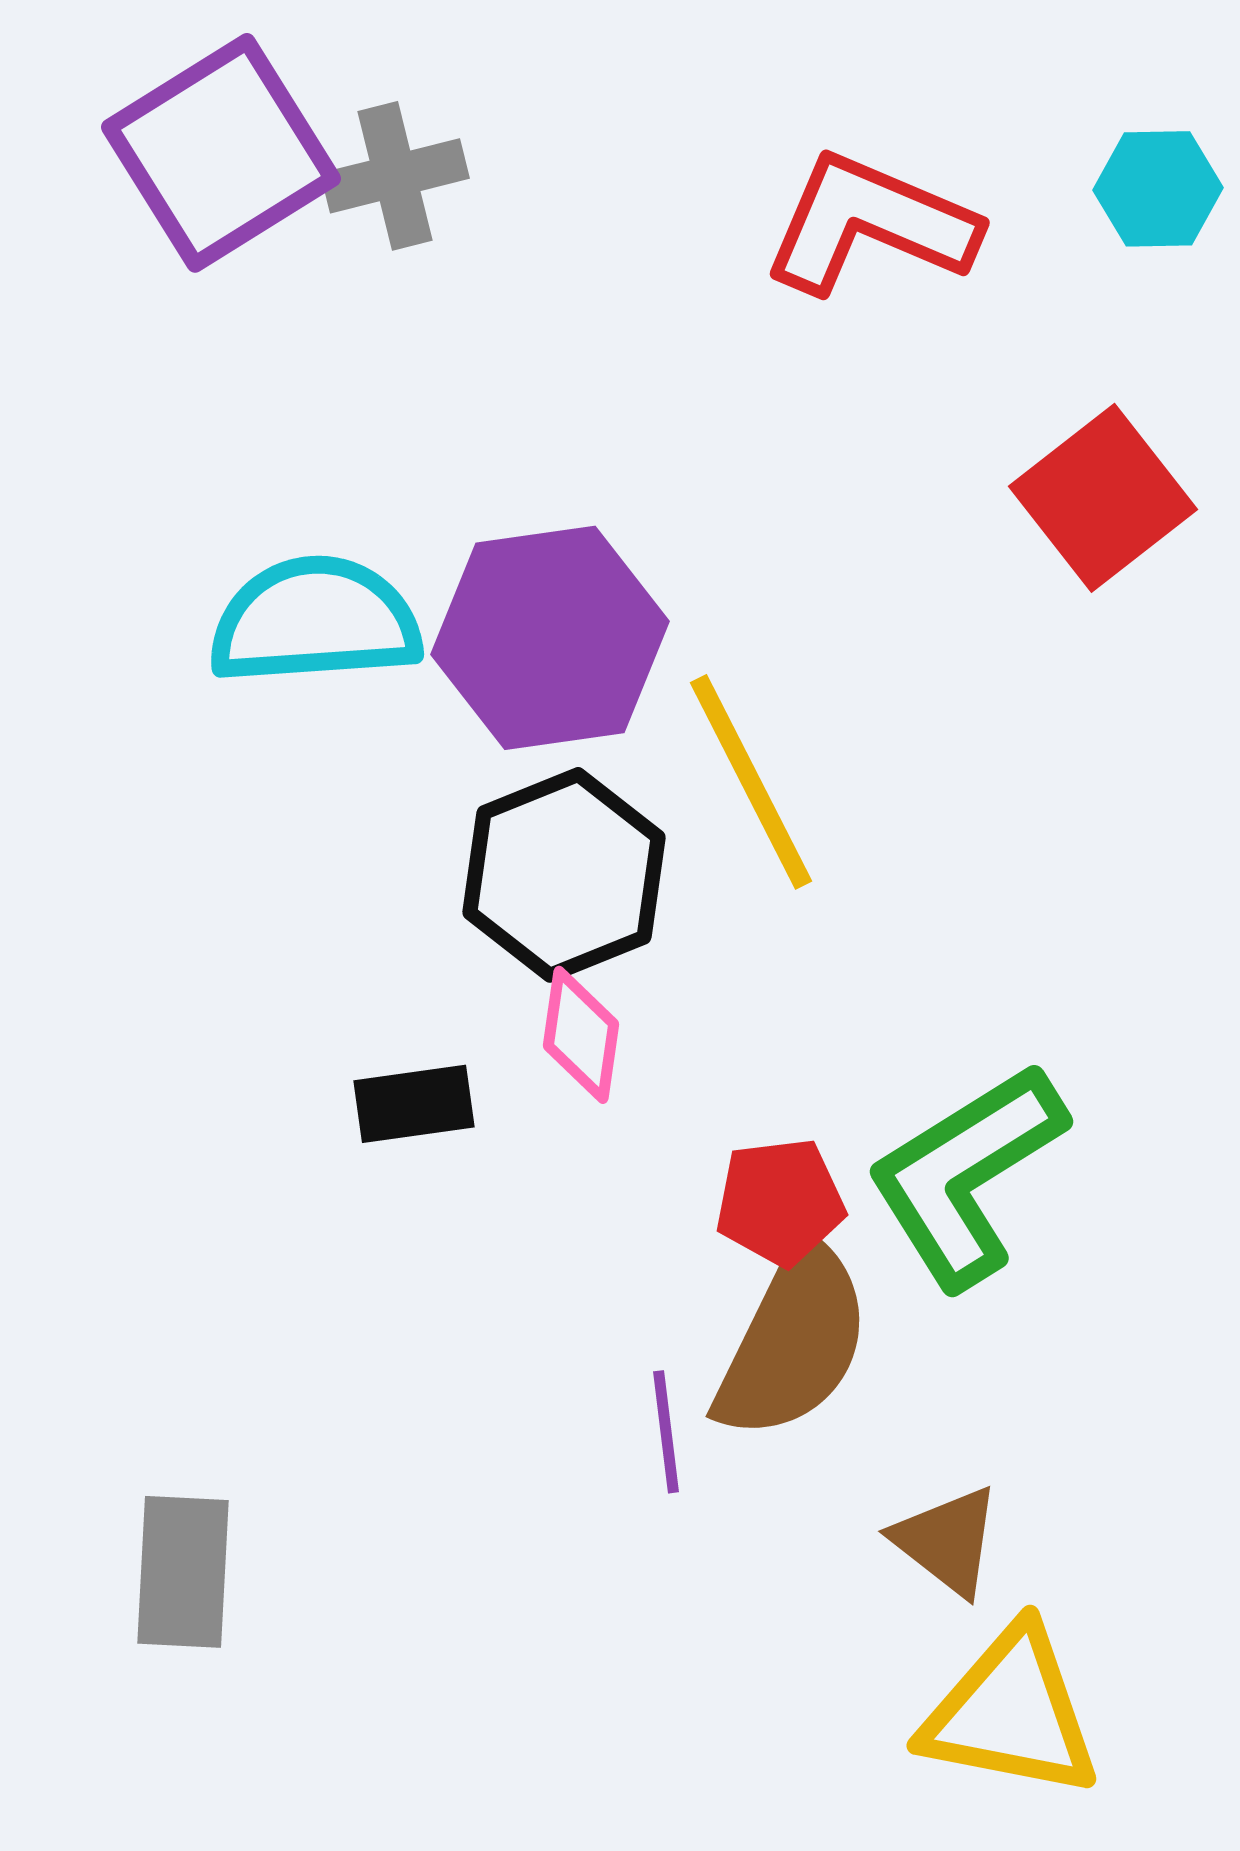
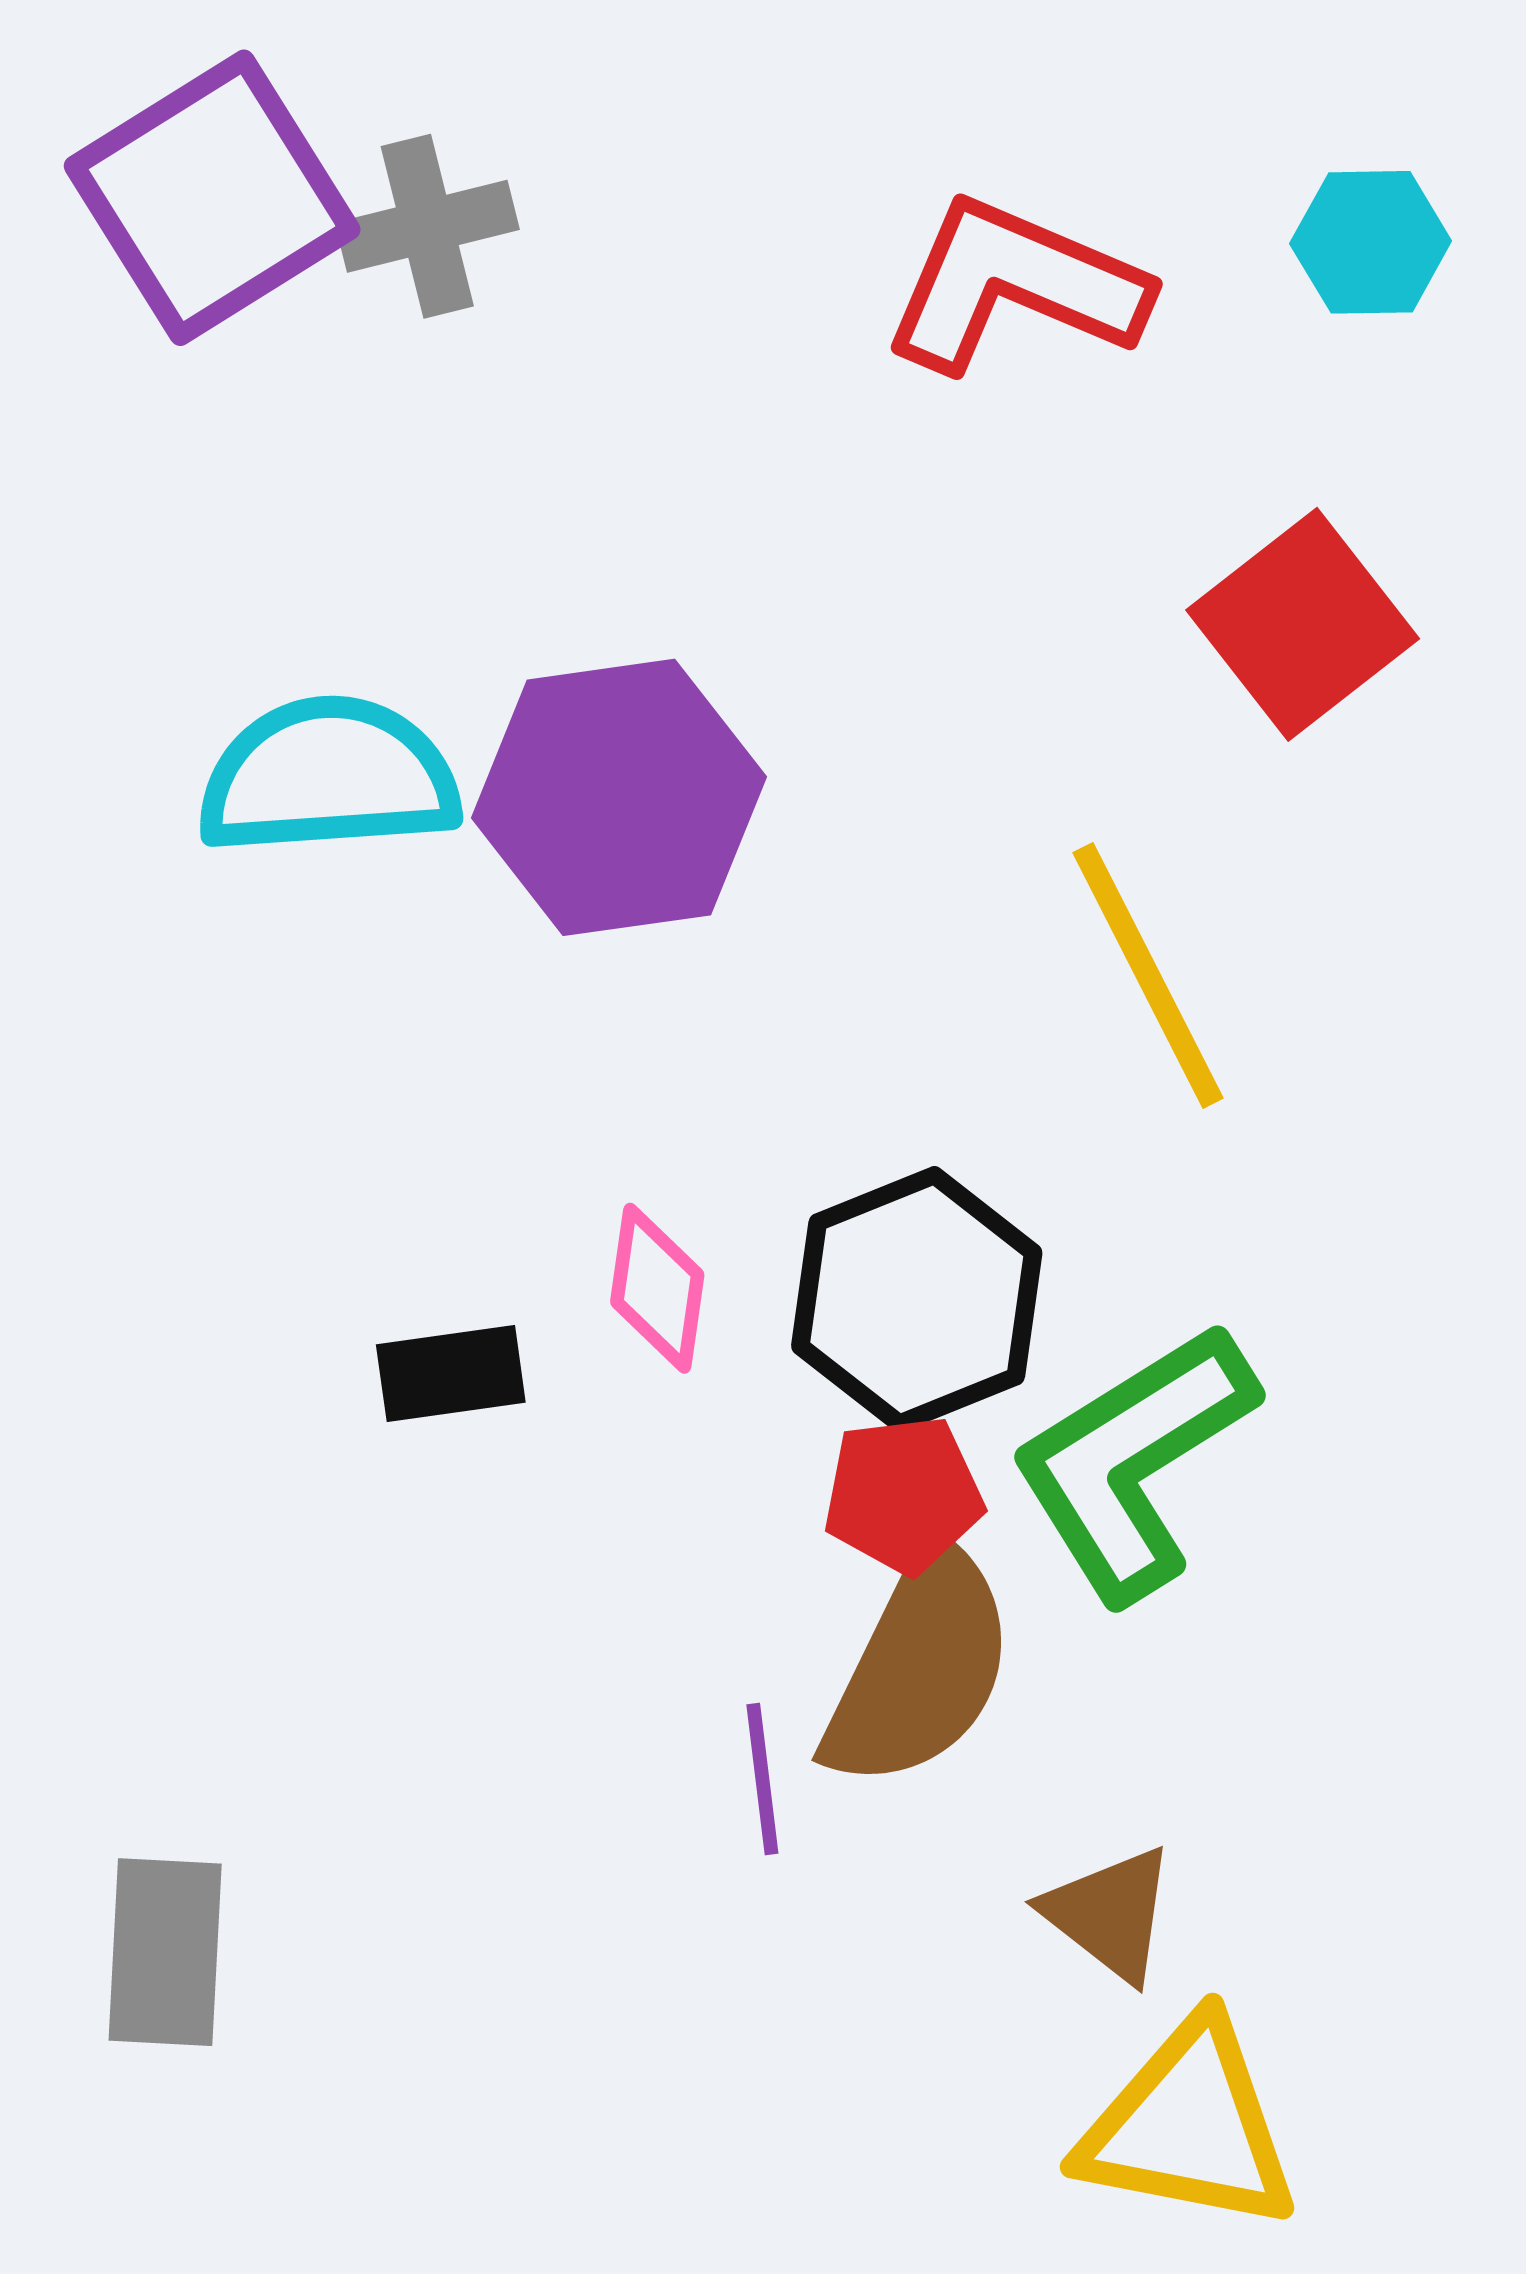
yellow line: (751, 782) -> (1148, 975), moved
black hexagon: (564, 875) -> (917, 1299), moved

